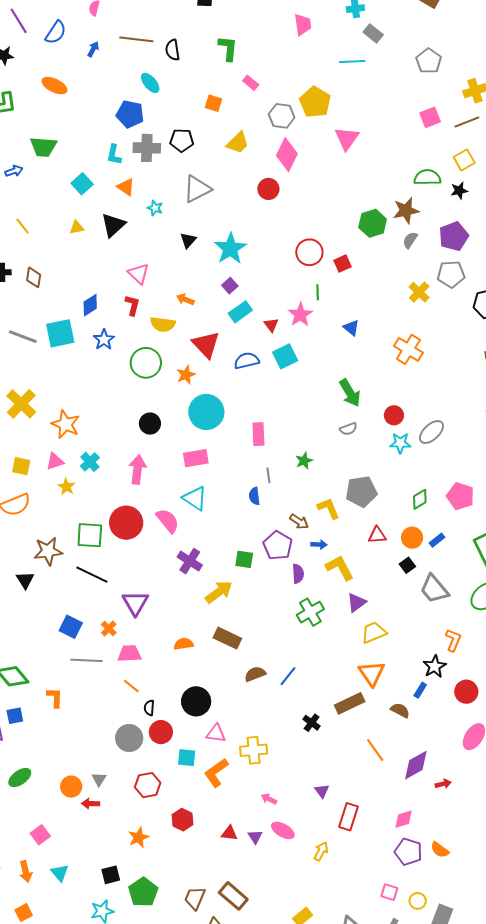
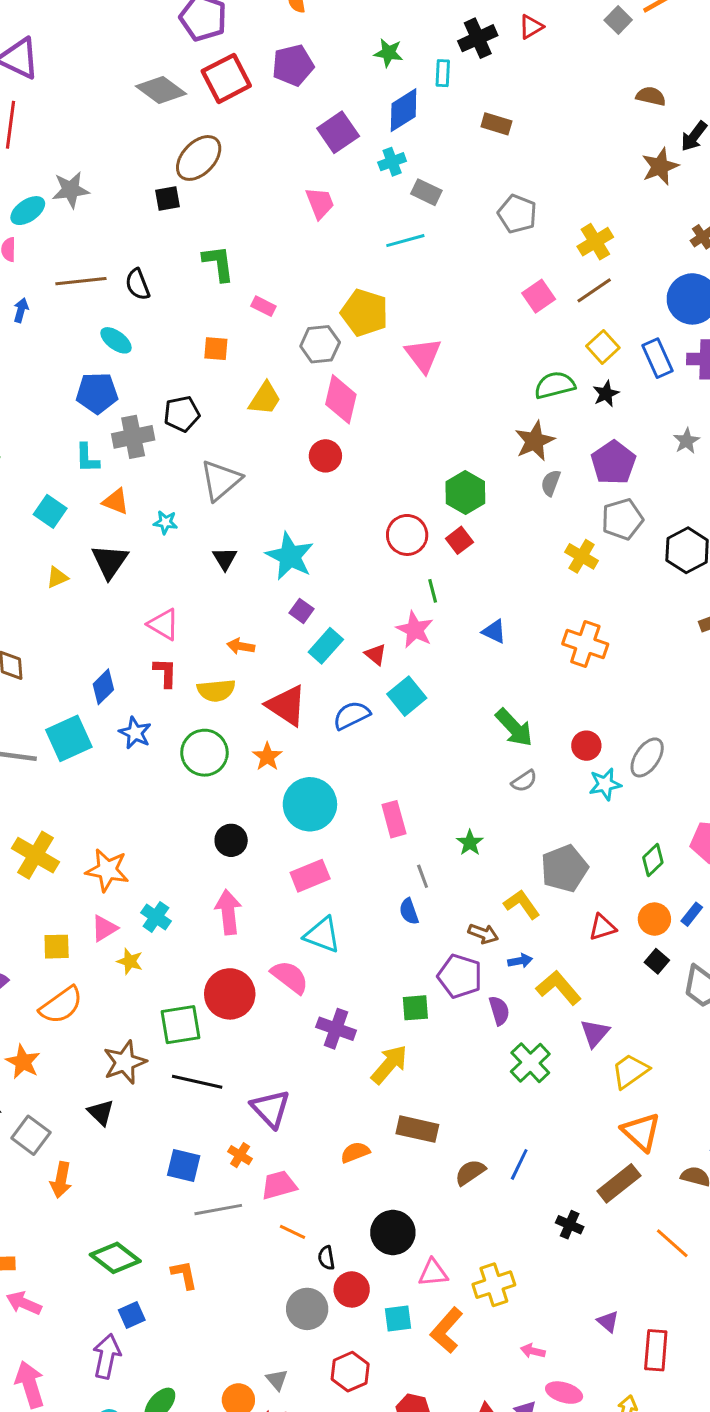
green hexagon: (373, 223) -> (465, 492), moved

